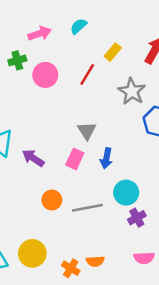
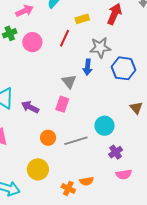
yellow rectangle: (113, 52) -> (82, 19), turned 40
gray star: (132, 91) -> (100, 48), turned -30
blue arrow: (106, 158) -> (88, 67), moved
purple cross: (137, 218) -> (116, 152), moved
yellow circle: (32, 253) -> (38, 169), moved

